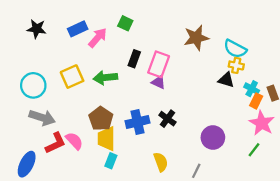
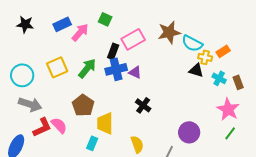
cyan semicircle: (235, 49) -> (192, 43), moved
pink rectangle: (159, 64) -> (133, 39), moved, turned 40
green arrow: (105, 78) -> (87, 68), turned 135
orange rectangle: (256, 101) -> (223, 51), moved, turned 32
blue cross: (138, 122) -> (116, 69), moved
purple circle: (213, 138) -> (189, 132), moved
yellow trapezoid: (106, 139) -> (105, 123), moved
green line: (254, 150) -> (230, 133), moved

